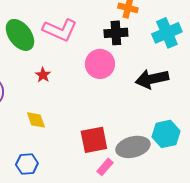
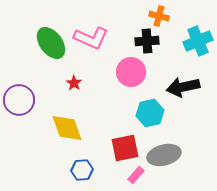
yellow diamond: (36, 120) -> (67, 128), size x1.6
cyan hexagon: (166, 134) -> (150, 113), moved
blue hexagon: (27, 164) -> (82, 170), moved

